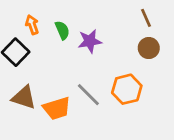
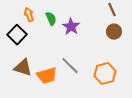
purple star: (90, 41) -> (71, 27), turned -30
orange hexagon: (127, 89) -> (105, 74), moved

